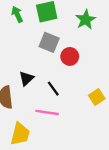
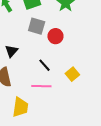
black triangle: (26, 79) -> (11, 51), moved
yellow square: (97, 97) -> (72, 74), moved

